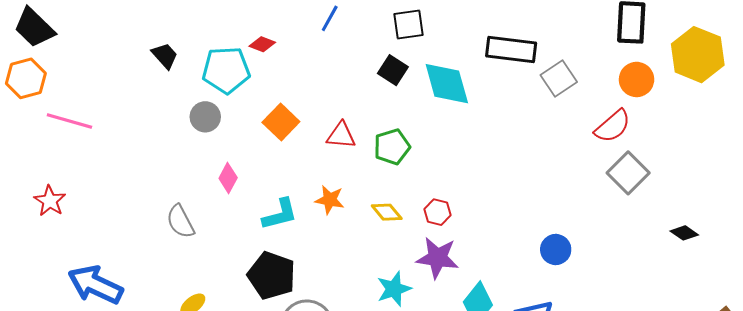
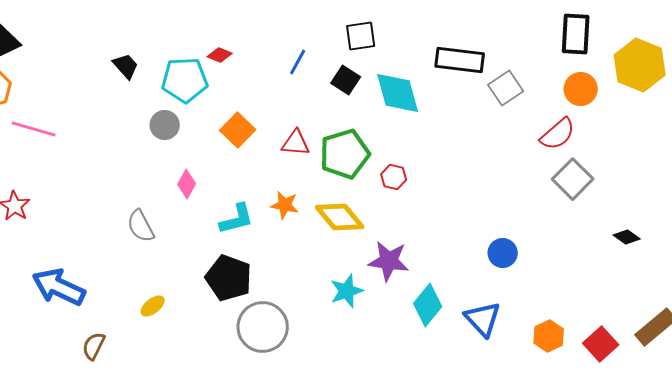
blue line: (330, 18) -> (298, 62), moved
green pentagon: (392, 147) -> (345, 154), size x1.4
yellow diamond: (387, 212) -> (340, 217), size x1.6
red hexagon: (437, 212) -> (394, 177), moved

